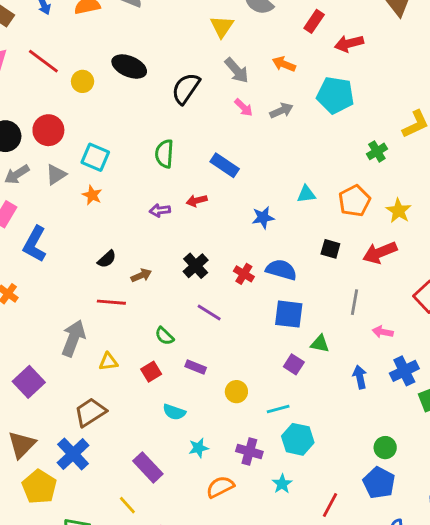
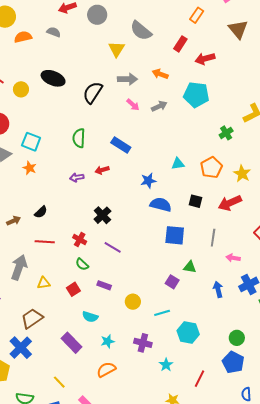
gray arrow: (237, 70) -> (127, 79), turned -48
blue semicircle: (281, 270) -> (161, 205), moved
red cross: (244, 274) -> (80, 239), moved
brown arrow: (141, 275) -> (14, 221), moved
blue square: (289, 314) -> (175, 235), moved
cyan hexagon: (298, 439) -> (188, 333), moved
purple rectangle: (148, 467) -> (71, 343), moved
orange semicircle: (220, 487) -> (106, 370), moved

